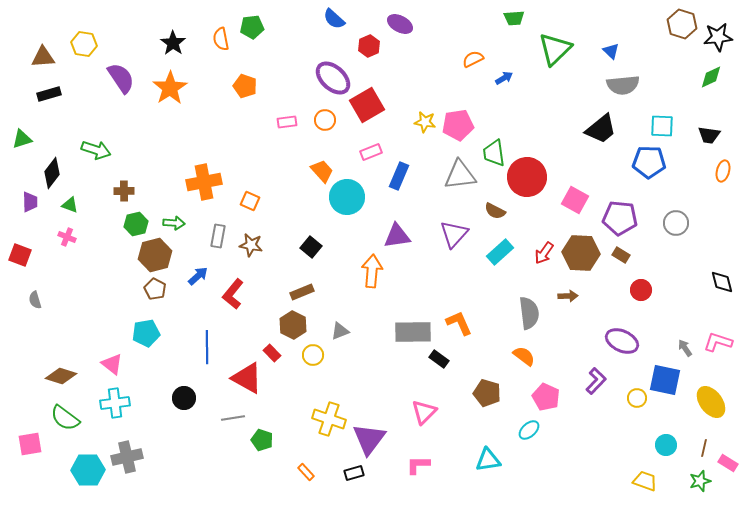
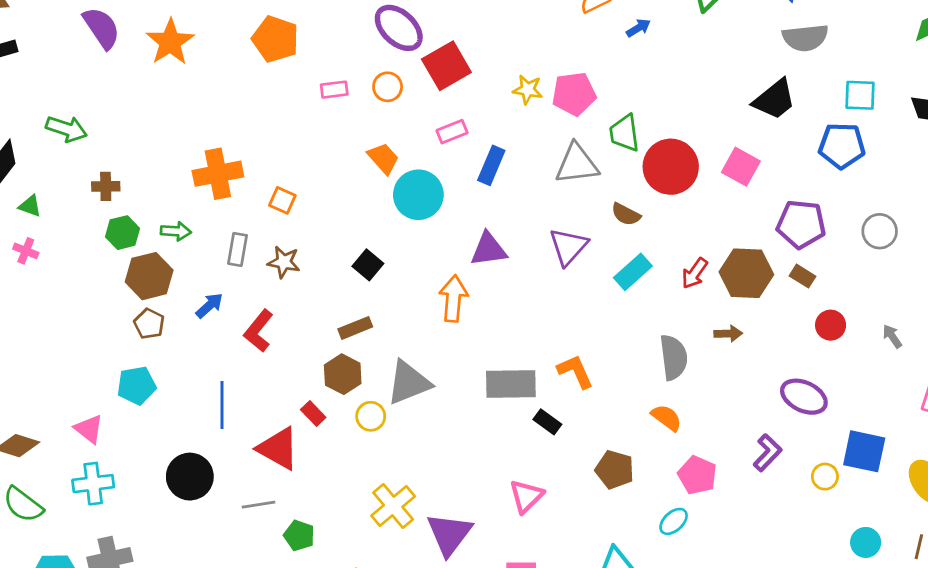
orange pentagon: (245, 86) -> (275, 39), size x1.4
pink square: (575, 200) -> (741, 167), moved
gray triangle: (340, 331) -> (409, 383), size x1.8
gray arrow: (685, 348) -> (892, 336), moved
black circle: (184, 398) -> (190, 477), size x1.4
yellow cross: (329, 419) -> (393, 506), turned 32

